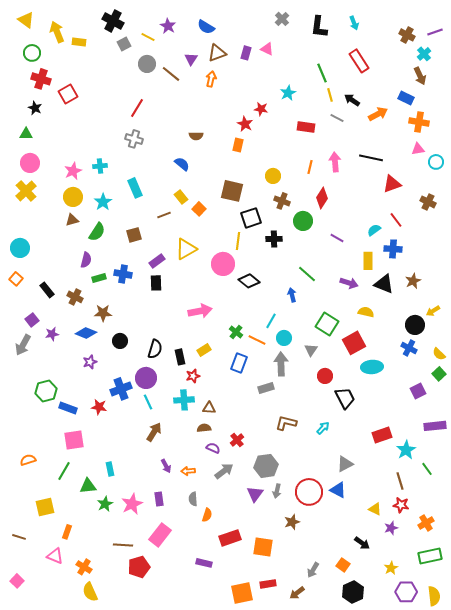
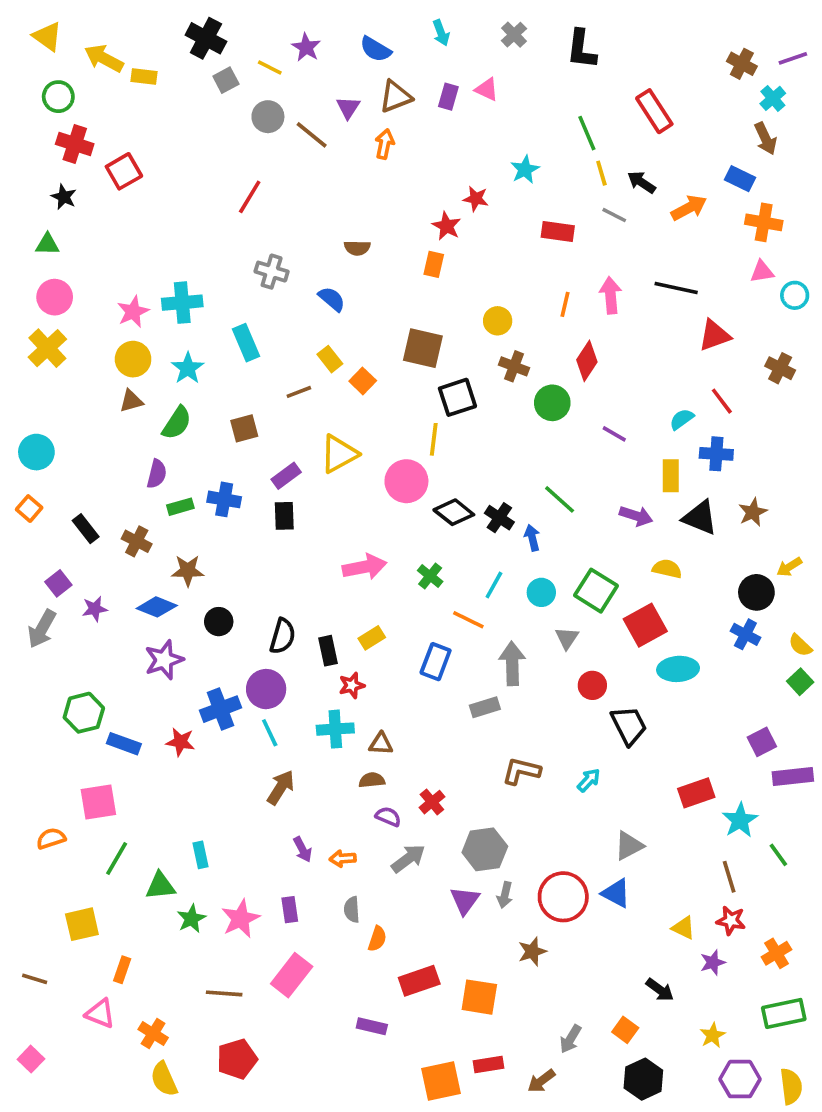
cyan arrow: (354, 23) -> (441, 33), moved
yellow arrow: (57, 32) -> (104, 58), turned -40
gray cross: (134, 139) -> (272, 272), moved
cyan cross: (100, 166) -> (182, 303), size x1.5
black cross: (274, 239) -> (499, 518), moved, turned 35
green cross: (236, 332) -> (430, 576), moved
cyan circle: (284, 338) -> (541, 592), moved
purple star: (90, 362) -> (164, 660), size x1.5
purple square: (418, 391) -> (762, 742), moved
pink square: (74, 440) -> (98, 802), moved
red pentagon: (139, 567) -> (237, 1059), moved

